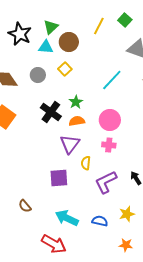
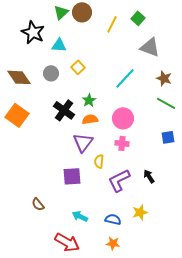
green triangle: (51, 27) -> (61, 12), moved
brown circle: (69, 42) -> (82, 12), moved
cyan arrow: (67, 218) -> (80, 216), size x0.7
orange star: (126, 245) -> (113, 243), moved

